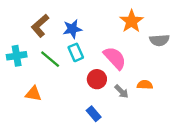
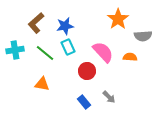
orange semicircle: (145, 85) -> (130, 57), moved
gray arrow: (121, 91) -> (109, 97), moved
orange triangle: (33, 94) -> (42, 84), moved

